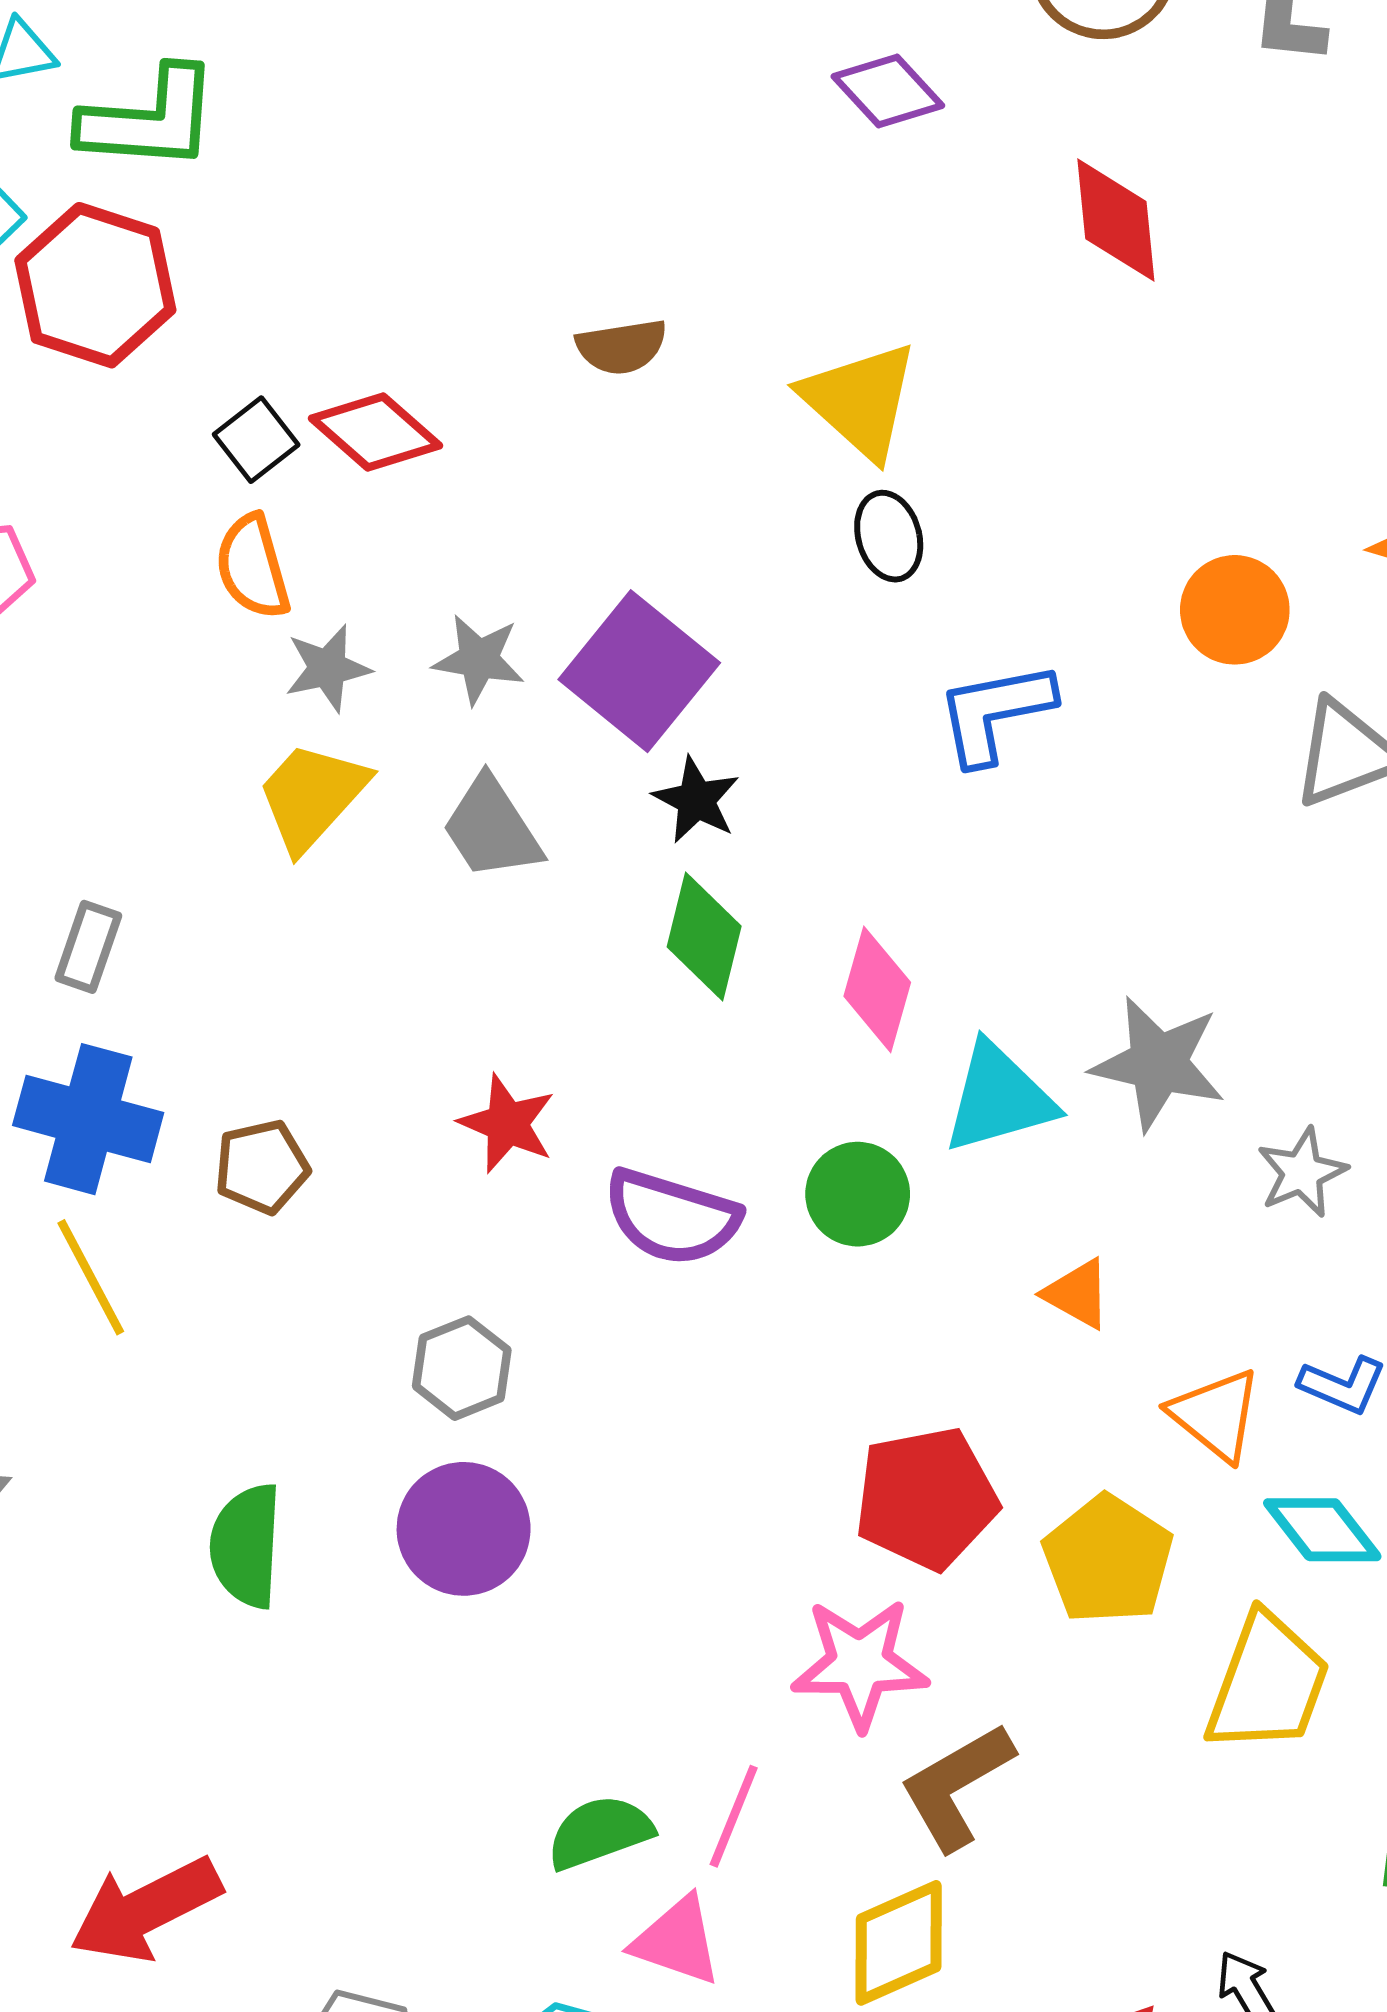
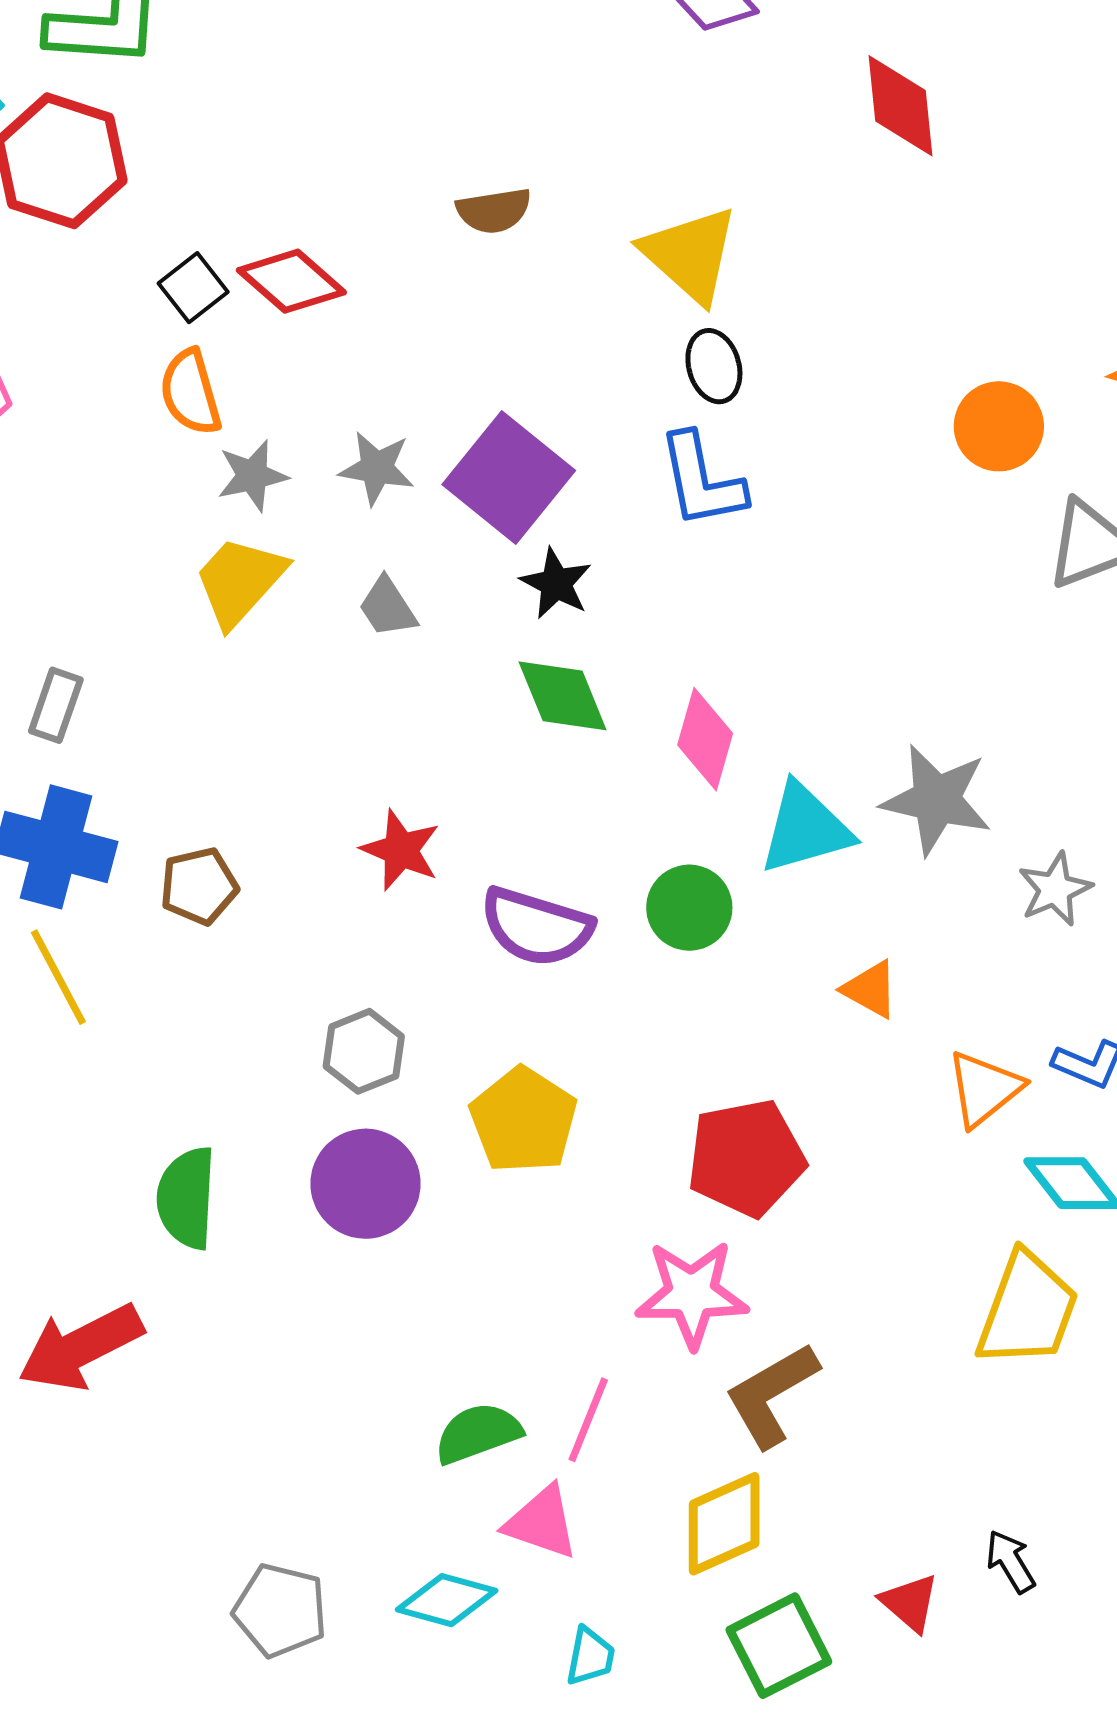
blue L-shape: (995, 713) -> (702, 480), moved, turned -90
gray trapezoid: (492, 828) -> (388, 607), size x0.7
green diamond: (704, 936) -> (563, 696), turned -36
orange triangle: (1216, 1415) -> (984, 1089), turned 42
yellow pentagon: (1108, 1560) -> (524, 1120), moved
red arrow: (146, 1910) -> (81, 1347), moved

